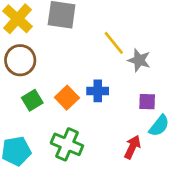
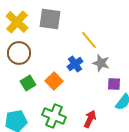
gray star: (139, 60) -> (101, 63), moved
blue cross: (98, 91) -> (75, 64), moved, turned -35
red arrow: (132, 147) -> (90, 119), moved

